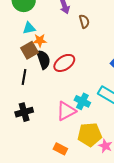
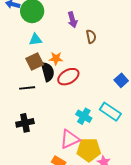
orange star: (40, 40) -> (56, 58), moved
black line: (24, 77) -> (27, 88), turned 70
pink triangle: (66, 111) -> (70, 139), moved

